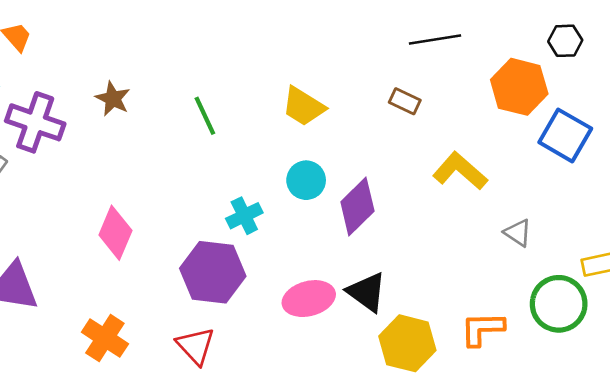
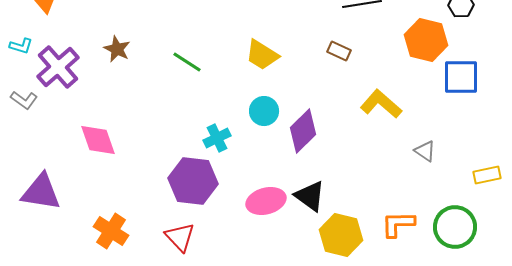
green line: (205, 116) -> (187, 62), turned -32
purple cross: (35, 122) -> (58, 67), turned 30
blue square: (565, 135) -> (461, 77), turned -30
pink diamond: (115, 233) -> (98, 140), moved, turned -42
green circle: (559, 304) -> (455, 227), moved

